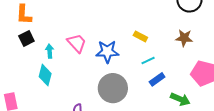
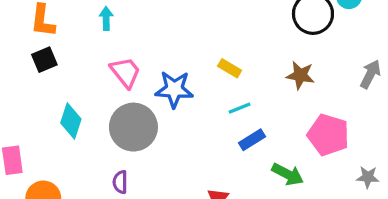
cyan arrow: (50, 51) -> (106, 18), moved
gray circle: (113, 88) -> (133, 127), moved

